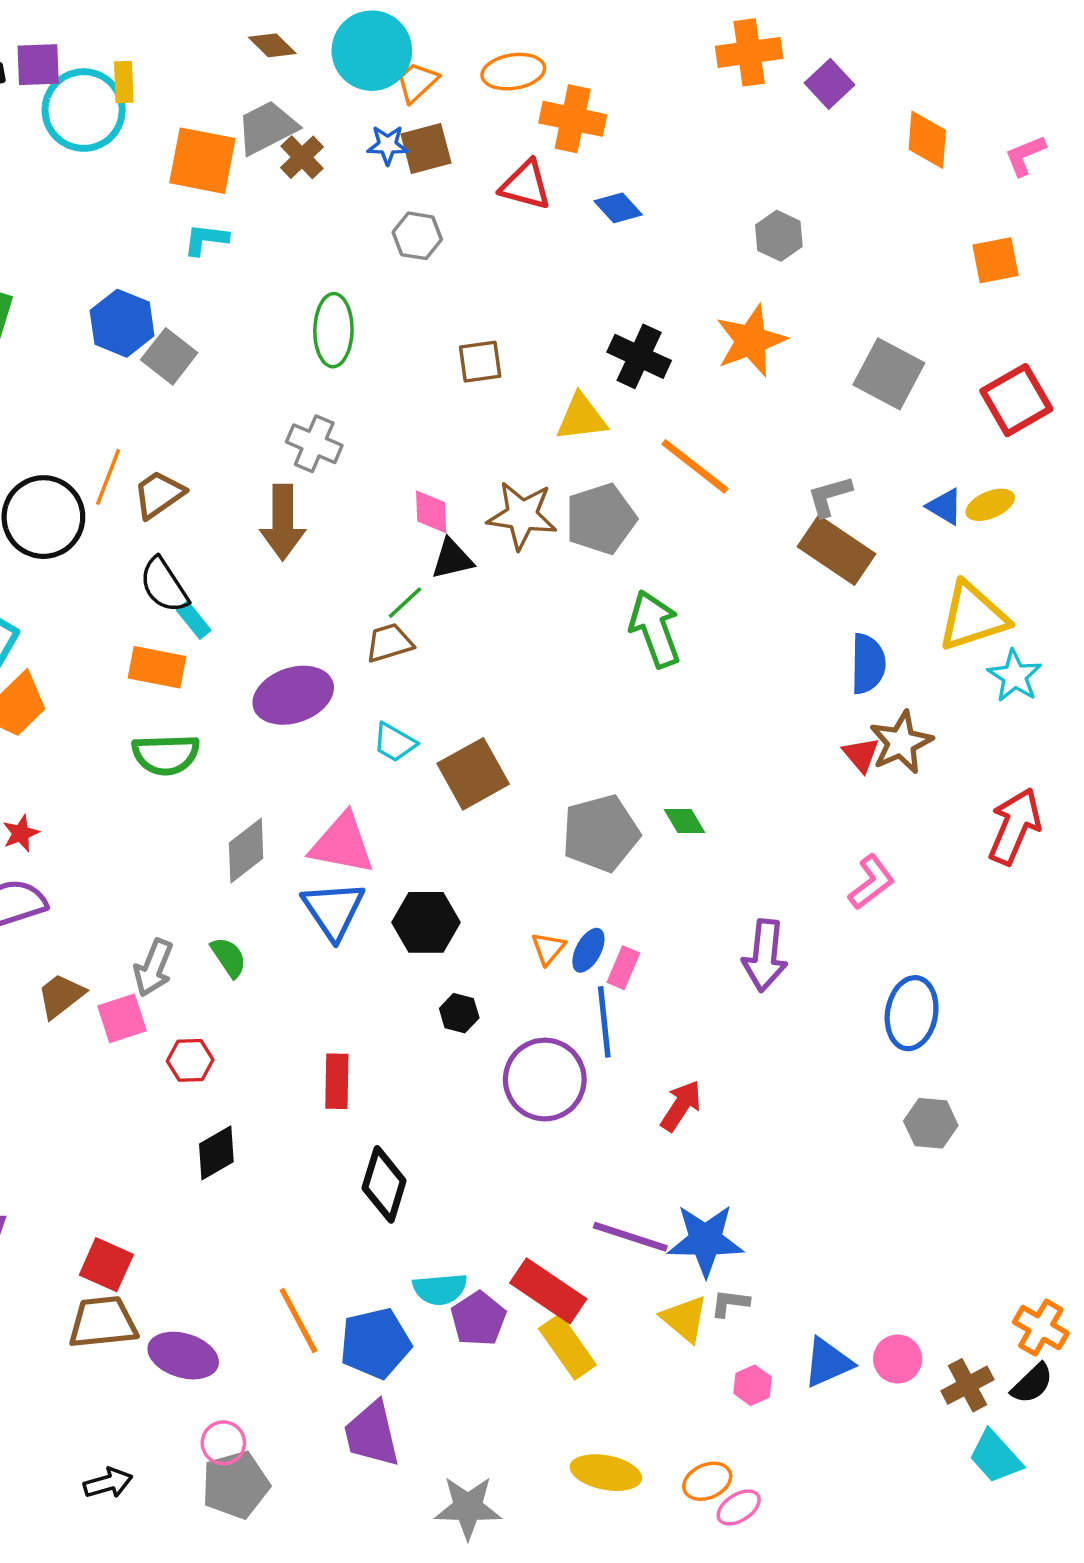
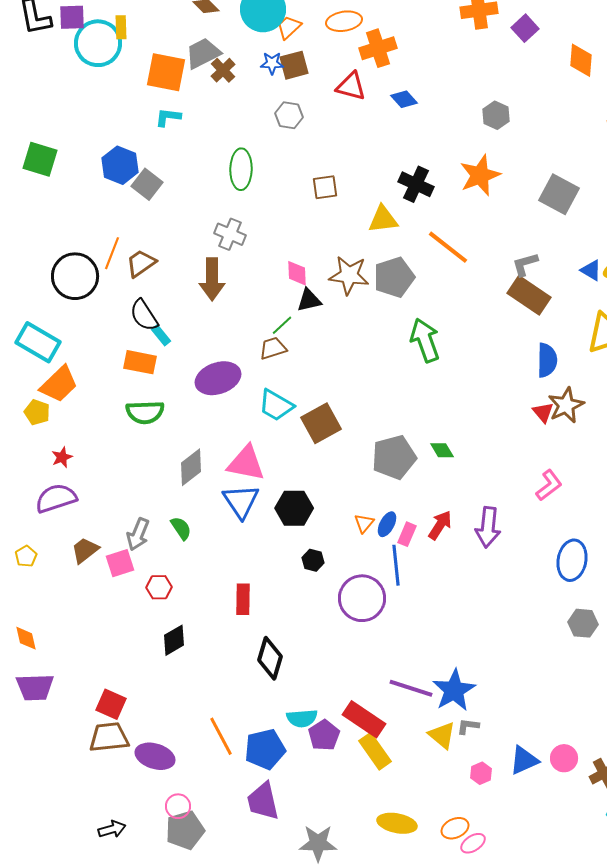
orange cross: (573, 119) -> (378, 48), turned -30
cyan trapezoid: (395, 742) -> (276, 405), size x1.4
red arrow: (681, 1106) -> (440, 525), moved
blue star: (705, 1240) -> (454, 690), turned -30

